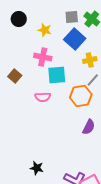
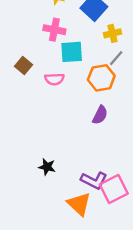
brown square: (15, 76) -> (23, 66), moved
purple semicircle: (89, 127) -> (100, 115), moved

